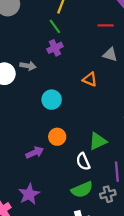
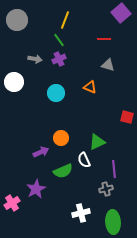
gray arrow: (28, 66) -> (35, 59), moved
cyan circle: (52, 100) -> (56, 93), moved
green semicircle: (82, 190) -> (63, 171), moved

